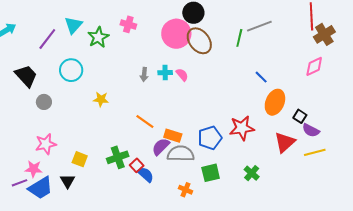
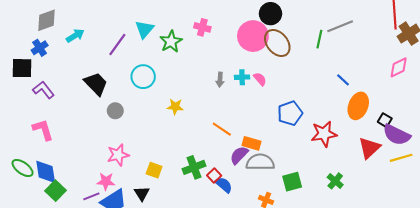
purple semicircle: (311, 130) -> (397, 135), size x1.5
blue pentagon: (210, 138) -> (290, 113), moved

